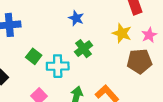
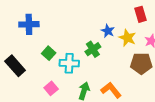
blue star: (76, 18) -> (108, 31), moved

